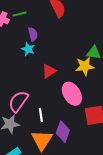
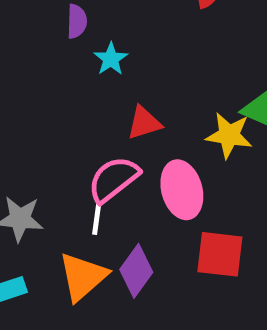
purple semicircle: (33, 34) -> (77, 21), moved
pink semicircle: (18, 101) -> (113, 179), moved

